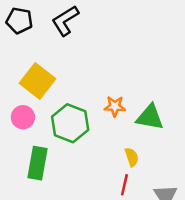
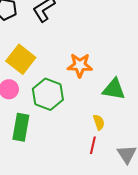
orange star: (115, 106) -> (80, 65), moved, size x1.4

